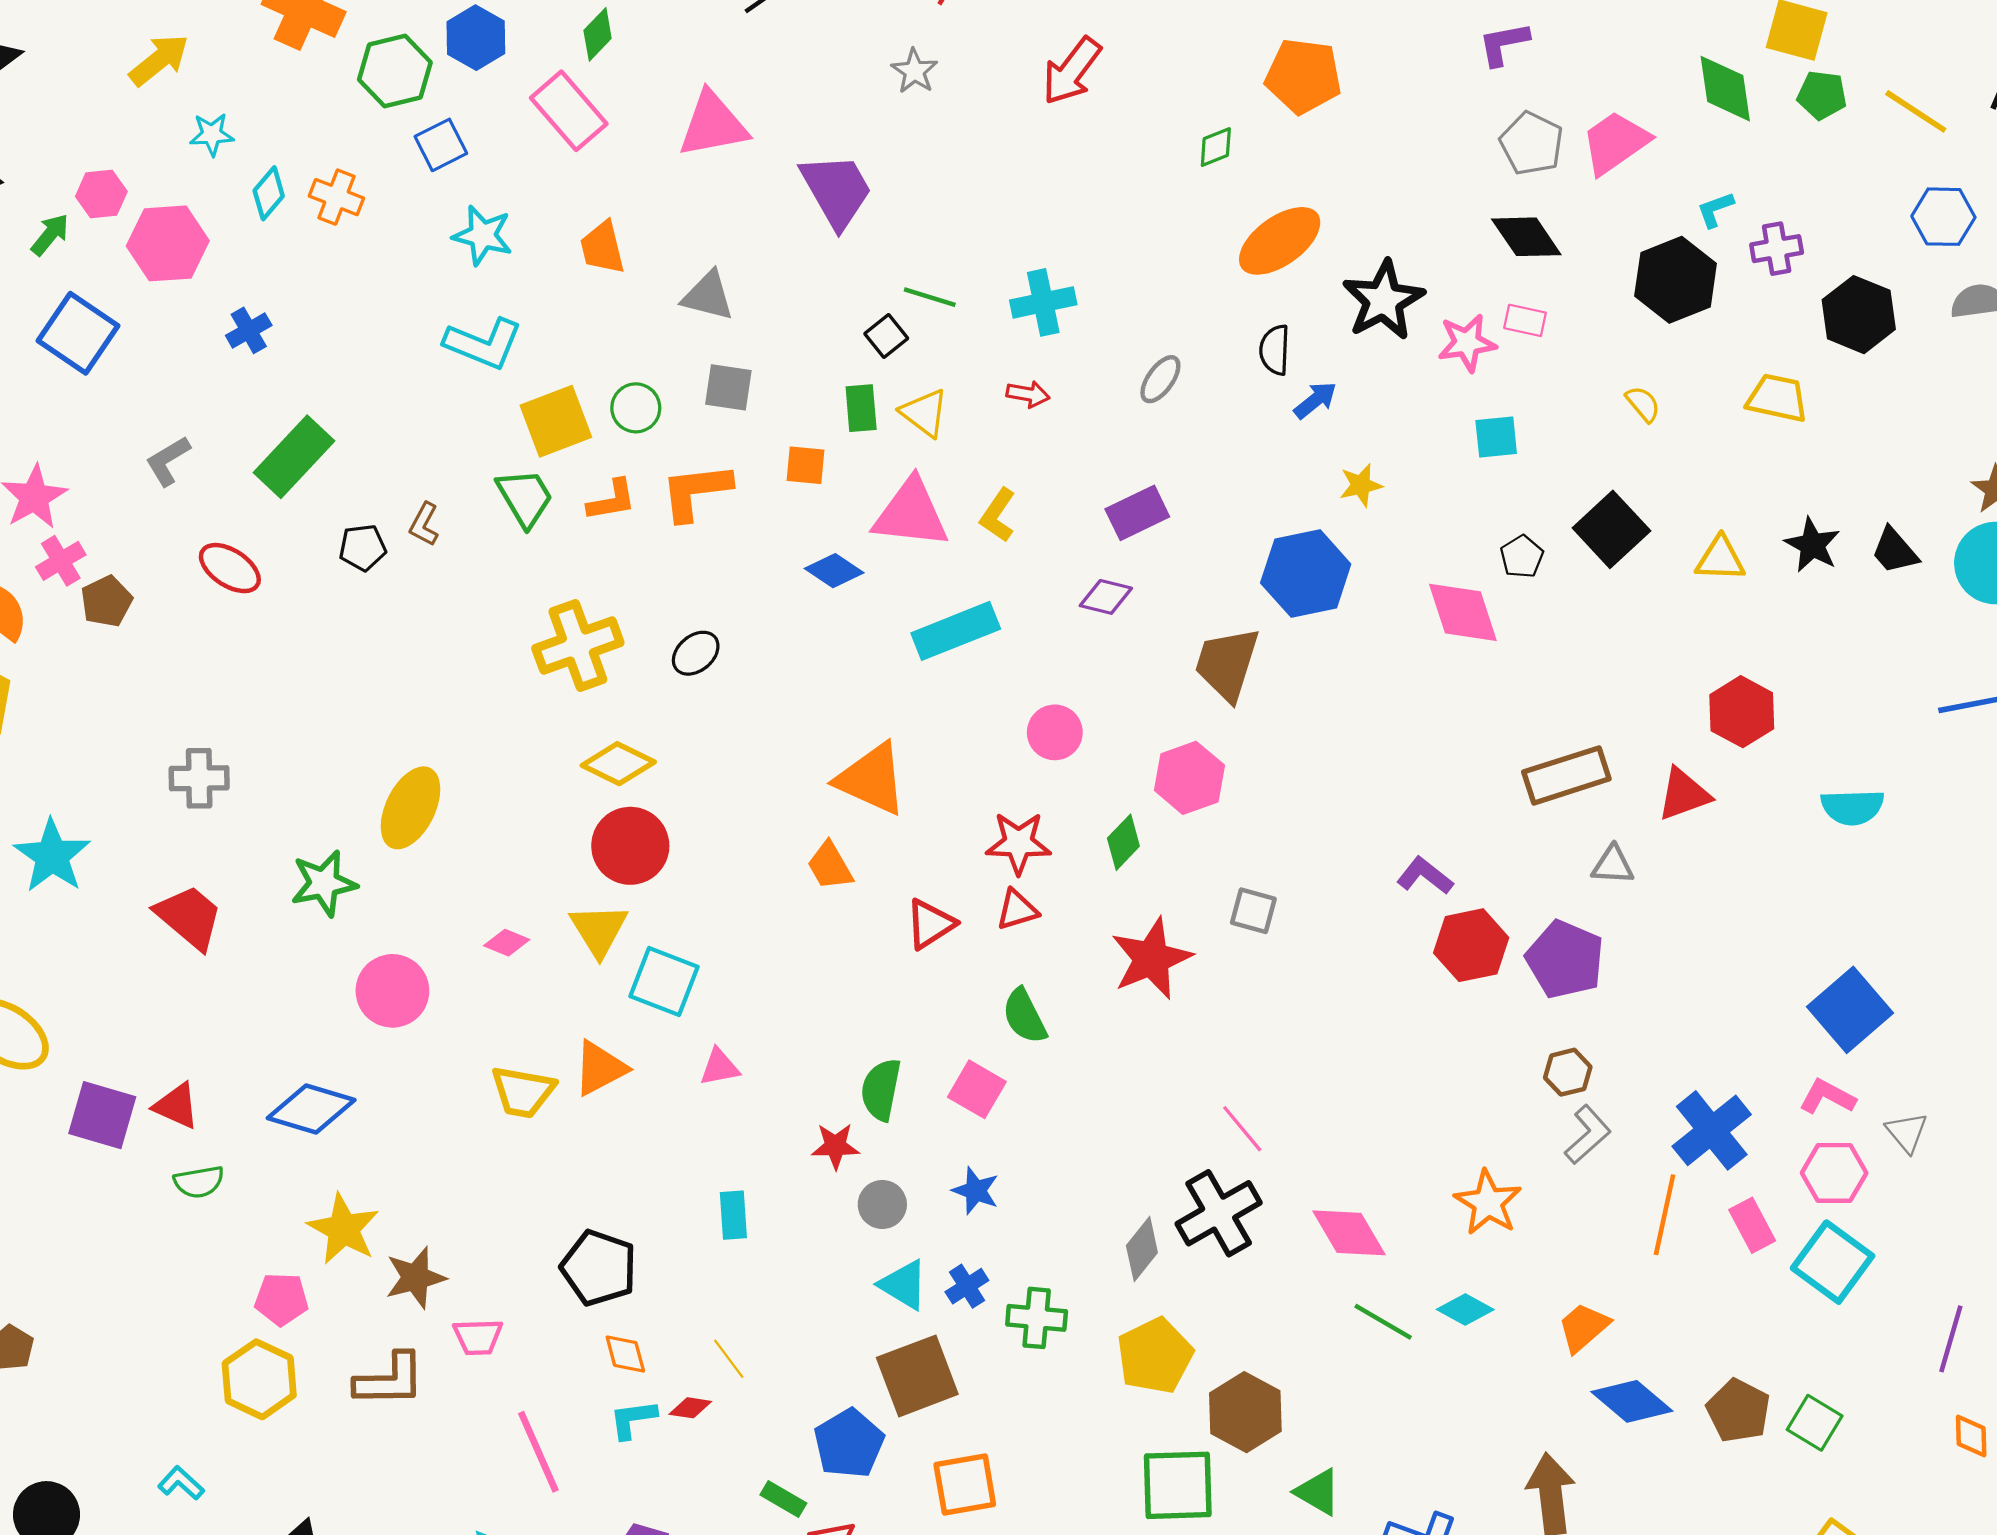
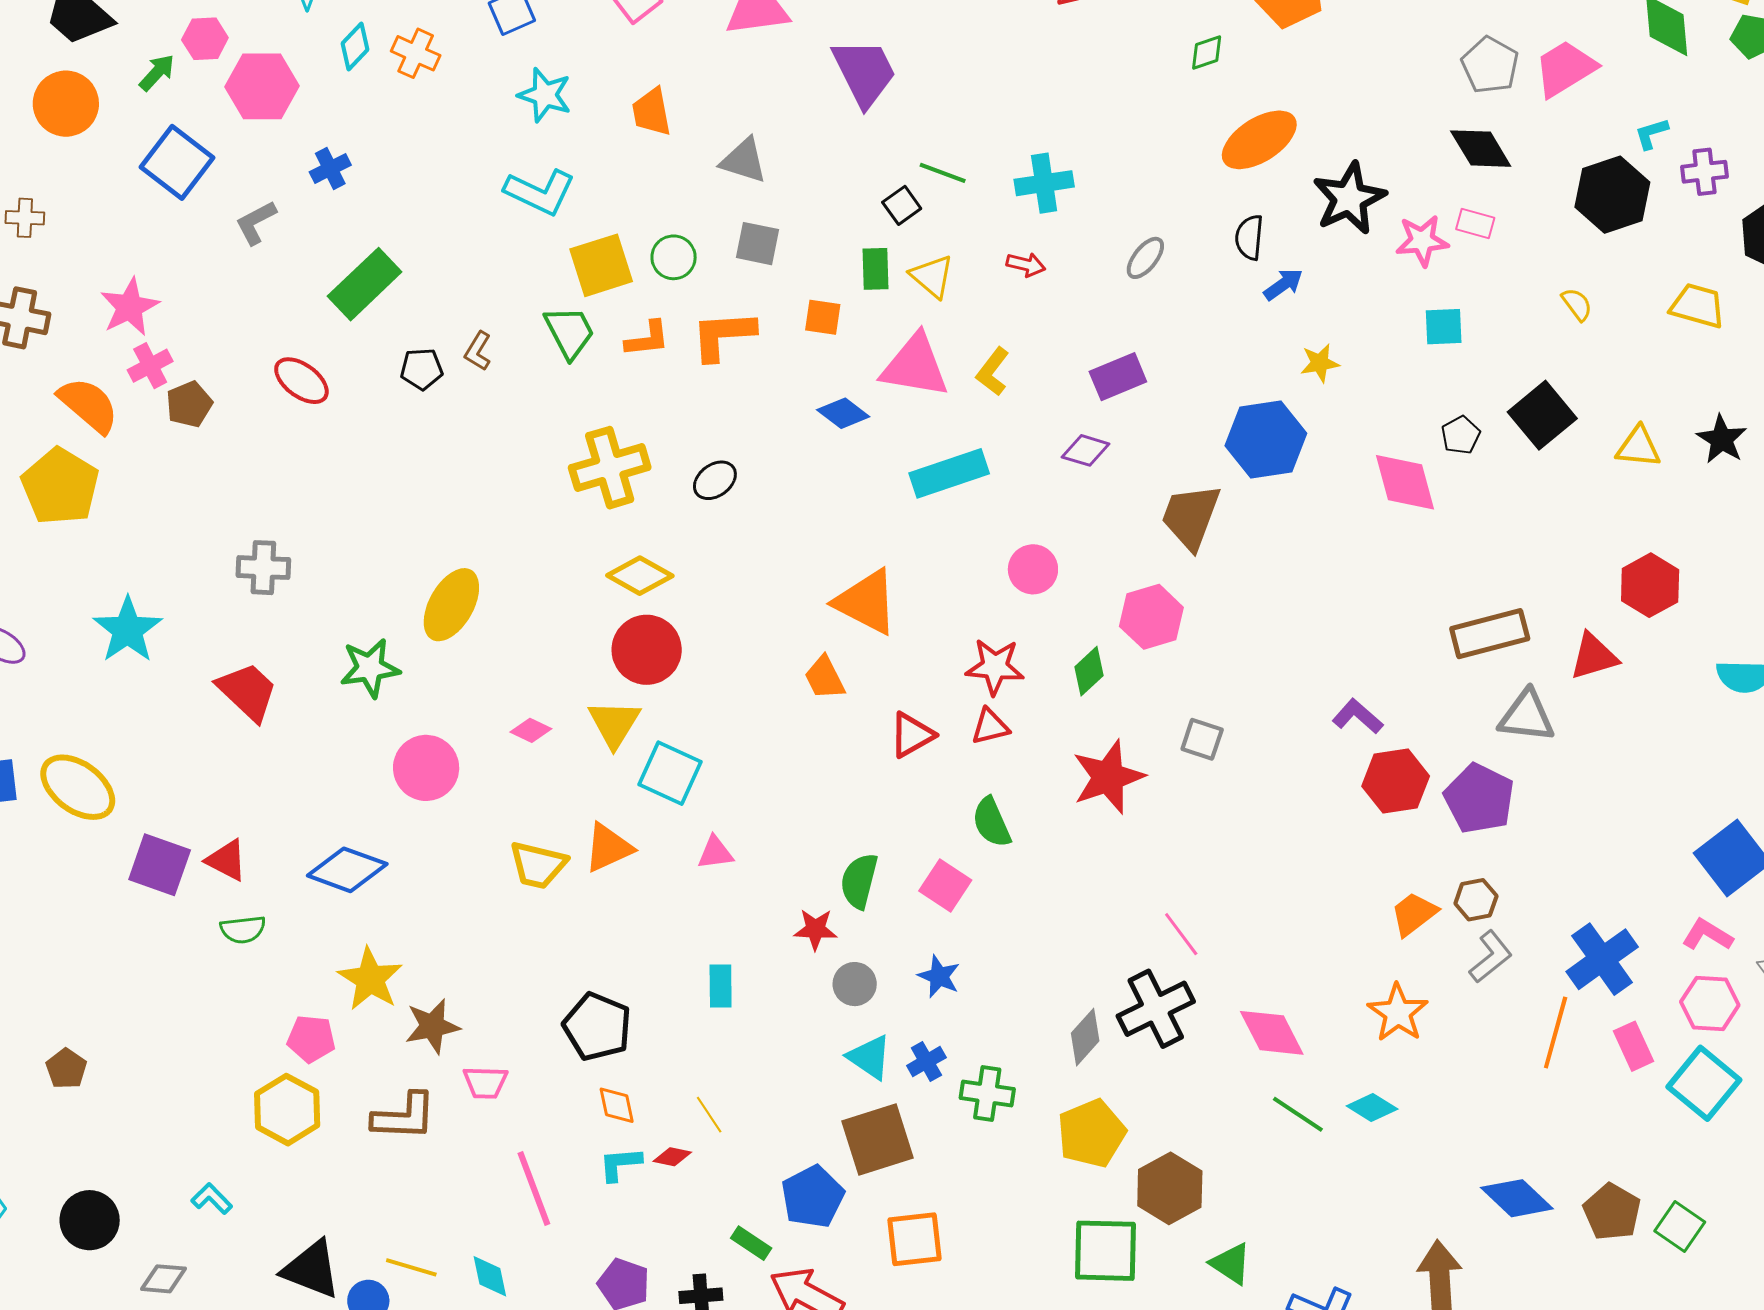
gray L-shape: (168, 461) -> (256, 223), moved
gray triangle: (1613, 865) -> (1527, 716), size x1.5
orange trapezoid: (1584, 1327) -> (1414, 914), moved

